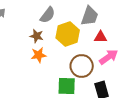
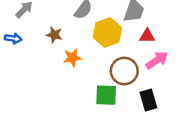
brown star: (37, 36) -> (54, 35), moved

